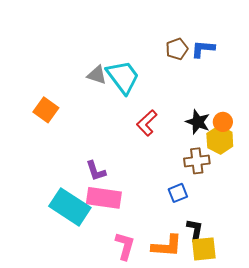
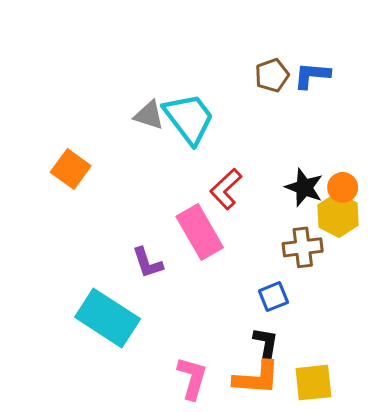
pink rectangle: (104, 198) -> (200, 232), moved, turned 52
black L-shape: (195, 230) -> (266, 344), moved

